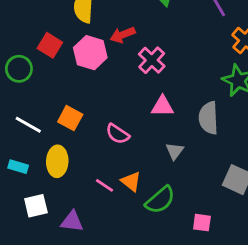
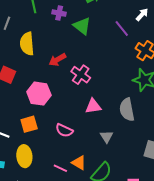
pink hexagon: (90, 53) -> (39, 94), moved
orange square: (70, 118) -> (29, 124), turned -36

